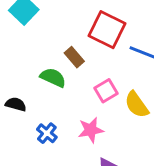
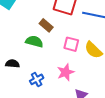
pink square: (106, 91) -> (71, 44), turned -35
blue cross: (47, 133) -> (37, 79), turned 32

